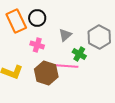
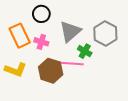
orange rectangle: (16, 21) -> (20, 36), moved
gray triangle: (65, 35) -> (70, 31), size x1.6

